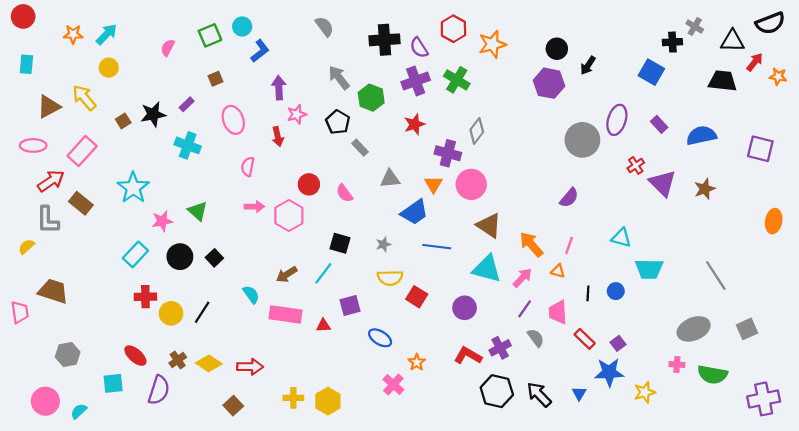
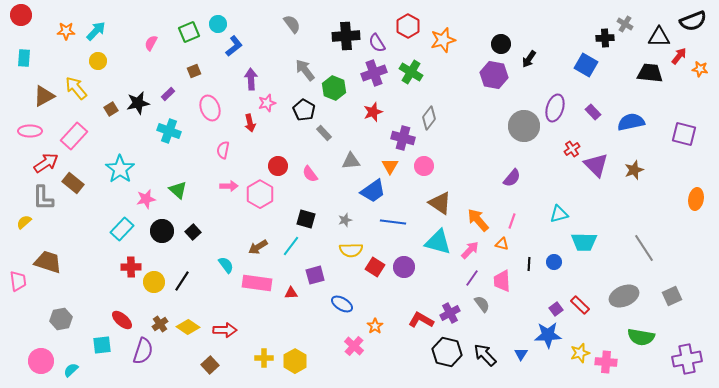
pink circle: (471, 184) -> (424, 166), size x0.7
cyan triangle: (621, 238) -> (559, 214), turned -30
purple circle: (465, 308) -> (404, 267), moved
red rectangle: (585, 339) -> (580, 305), moved
pink cross: (677, 364) -> (606, 362), moved, size x1.5

